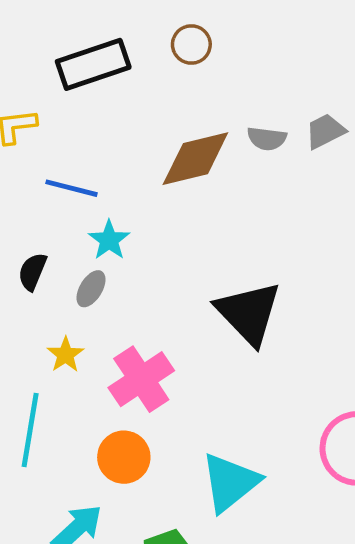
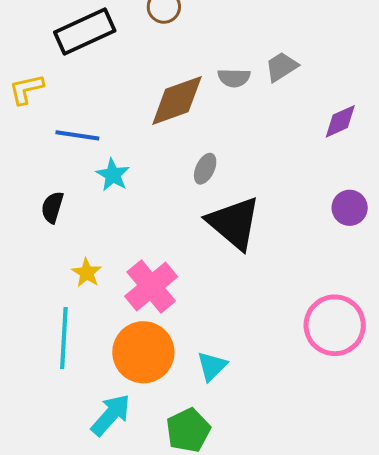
gray ellipse: (91, 289) -> (205, 169), moved
orange circle: (124, 457) -> (143, 352), size x1.4
cyan triangle: (230, 482) -> (212, 366), moved, size x0.6

